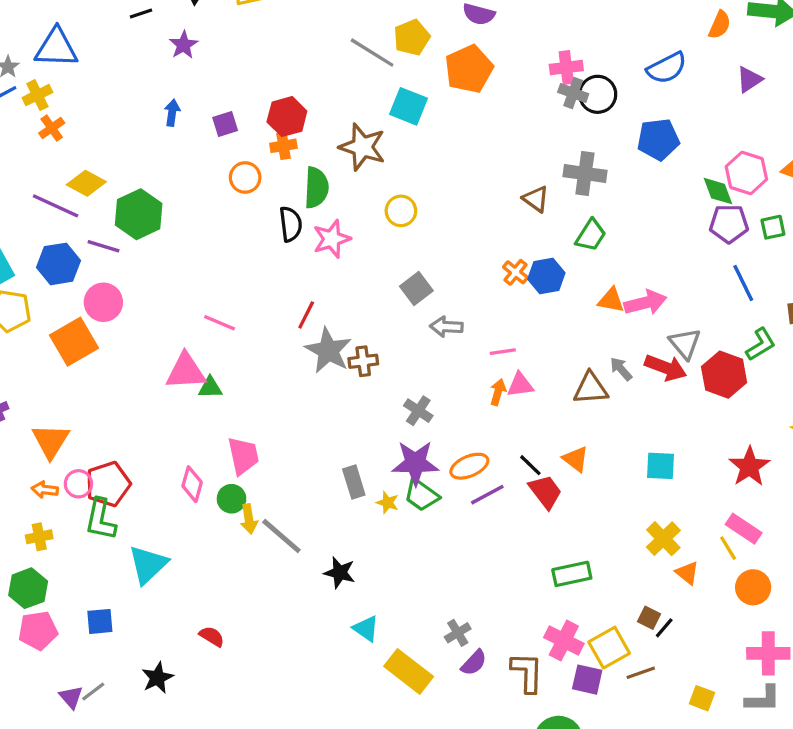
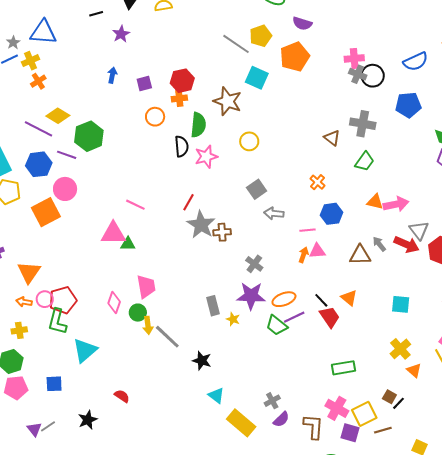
blue hexagon: (546, 276) -> (332, 214), moved
green trapezoid: (421, 495) -> (277, 325), moved

